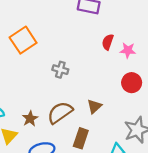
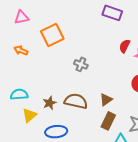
brown semicircle: (60, 113) -> (76, 101), turned 40
brown rectangle: (81, 138) -> (108, 121), moved

